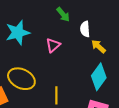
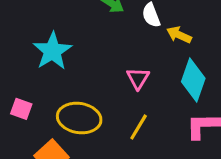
pink triangle: (53, 45) -> (138, 78), moved
yellow line: (56, 95) -> (139, 127), turned 48

